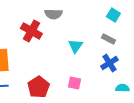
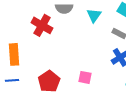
cyan triangle: (75, 46) -> (94, 15), moved

